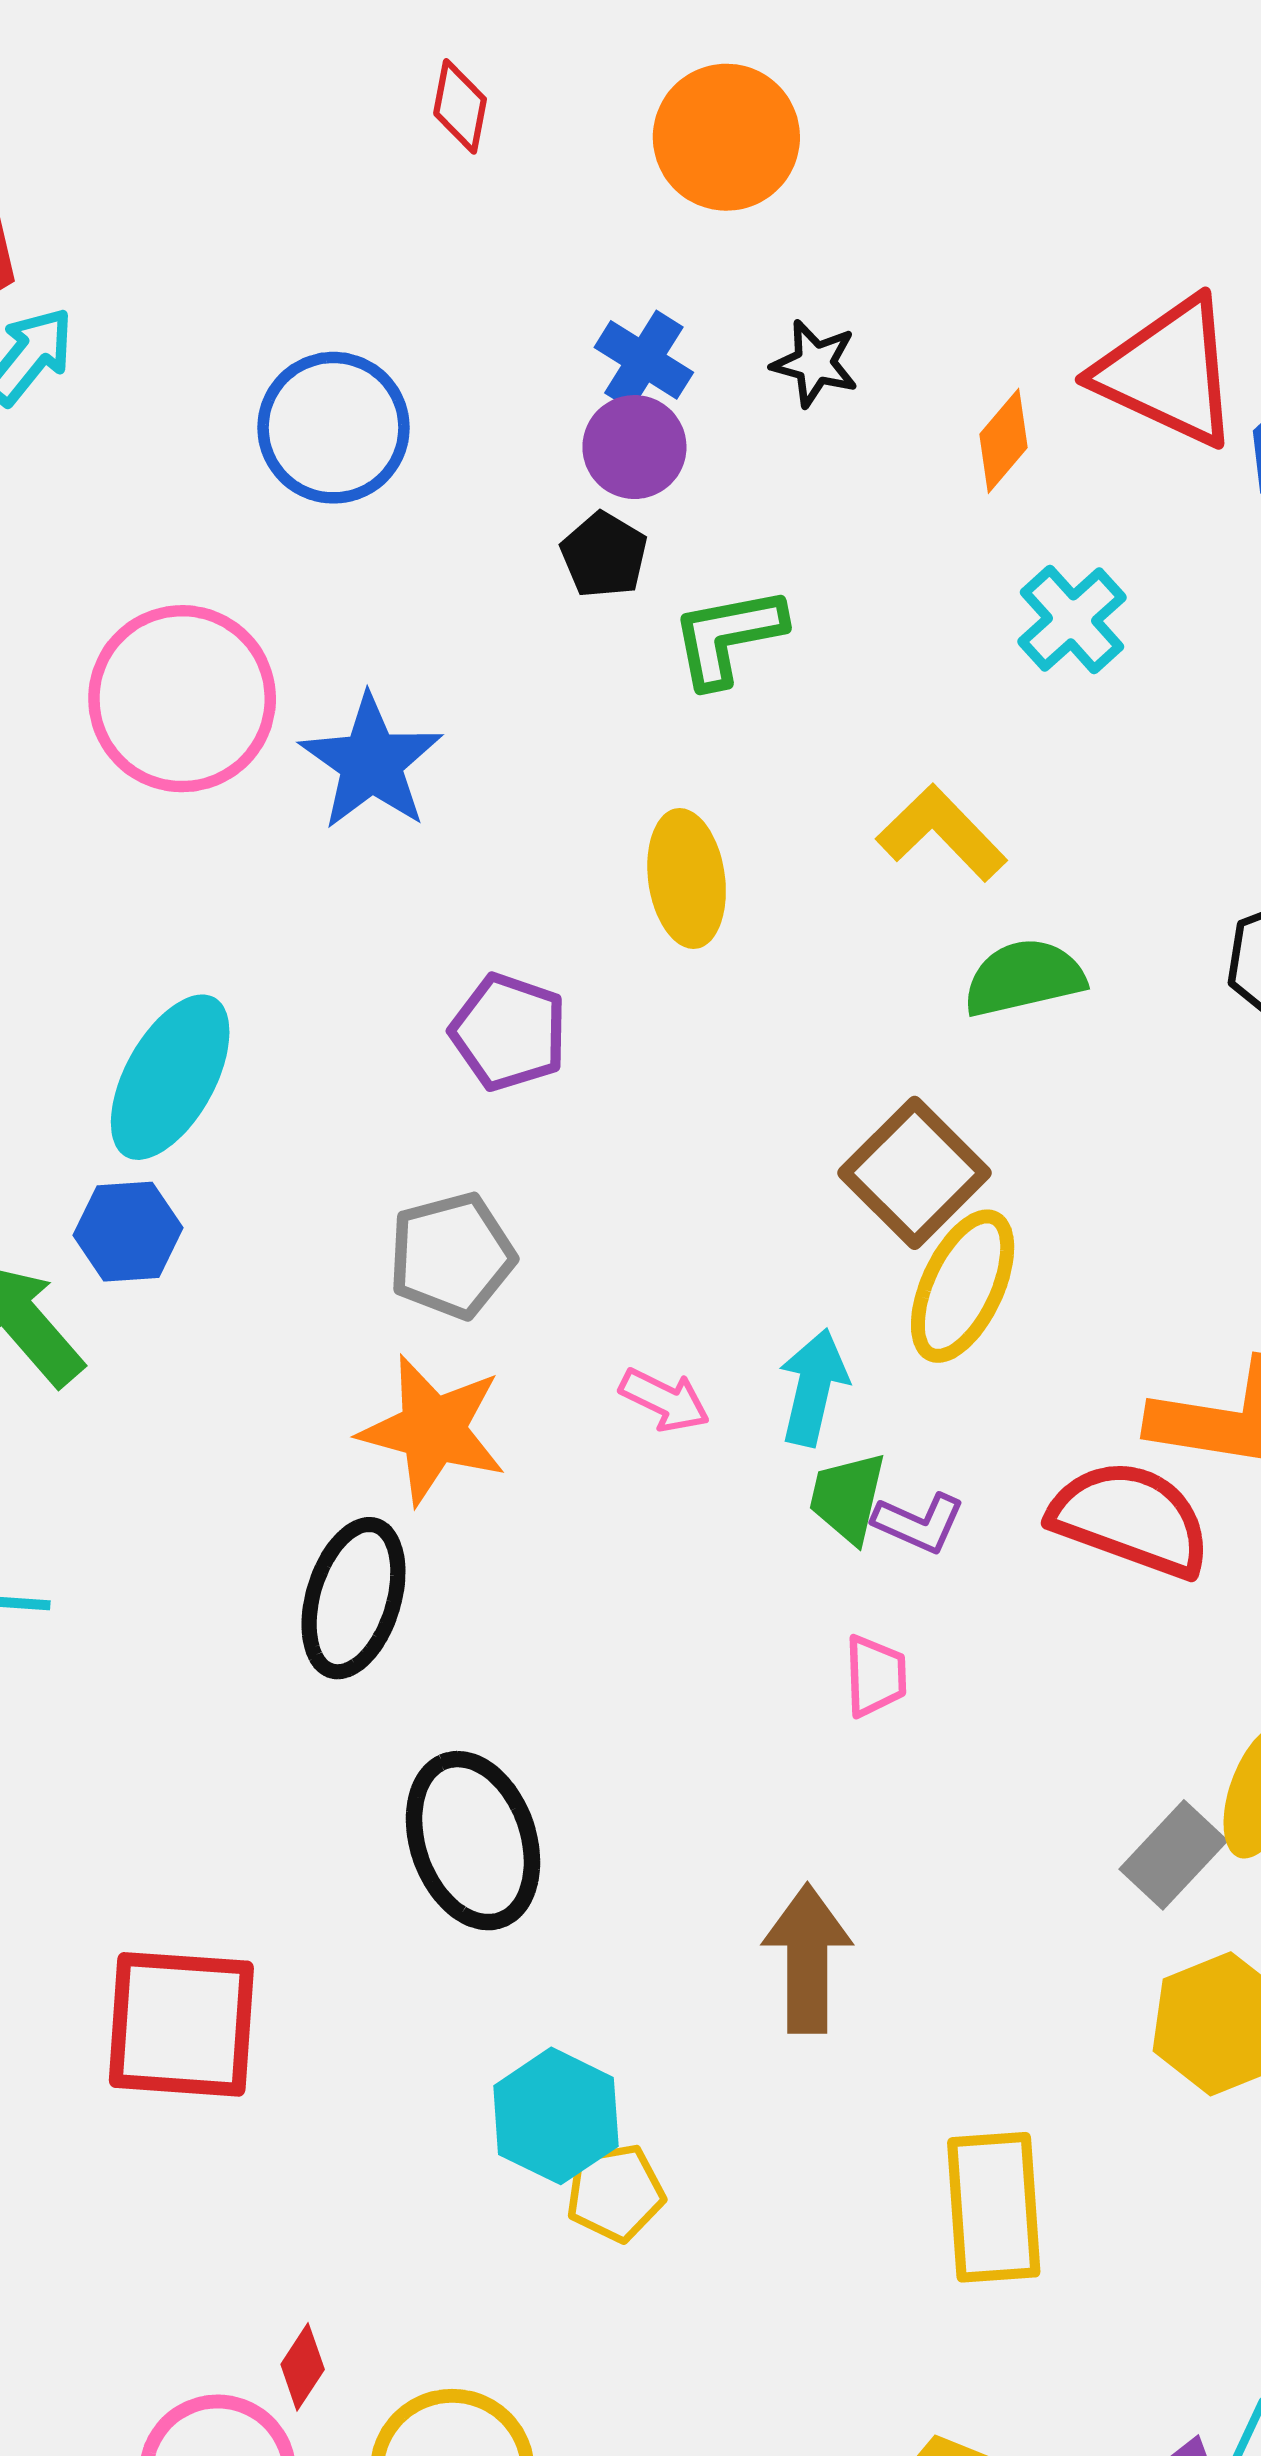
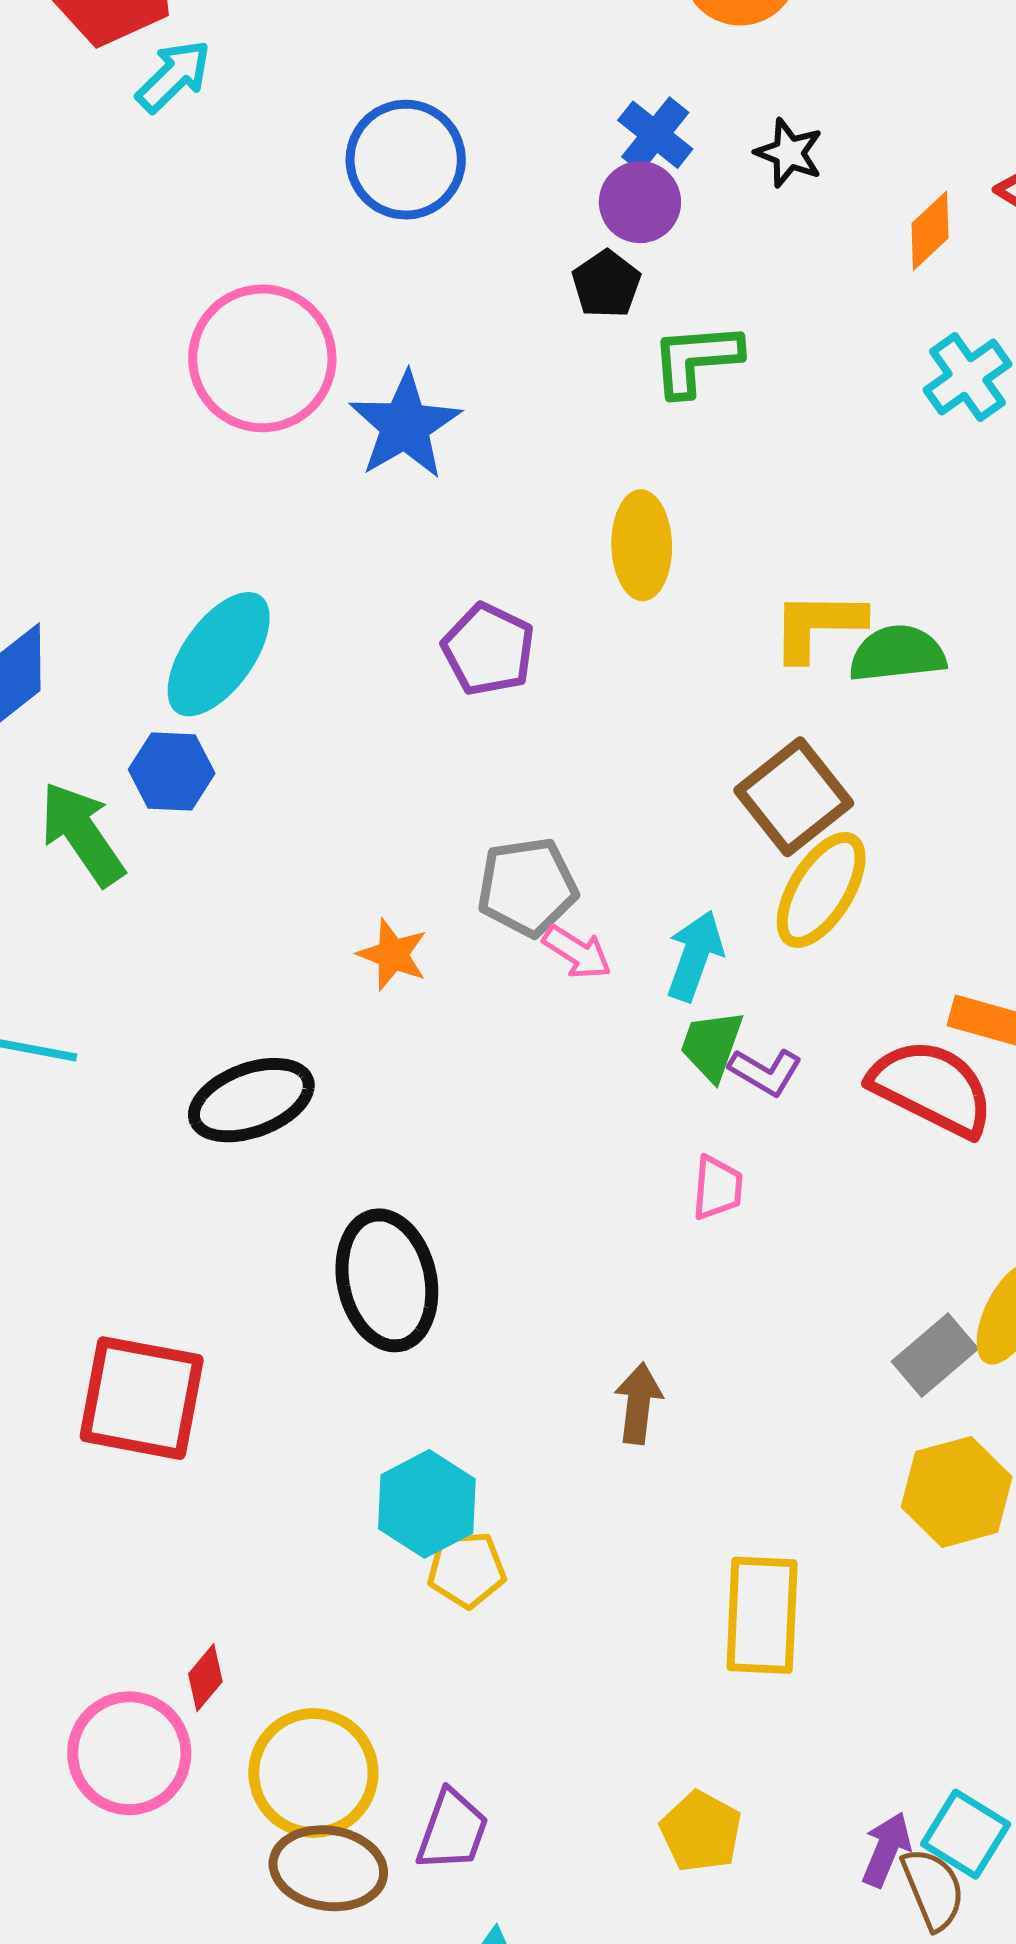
yellow L-shape: (942, 833) -> (818, 625), moved, turned -52
gray pentagon: (452, 1256) -> (527, 887), moved
orange star: (433, 1430) -> (393, 955), size x0.6
black ellipse: (353, 1598) -> (251, 1100), moved, turned 46
brown arrow: (807, 1959) -> (638, 1403), size x0.7

